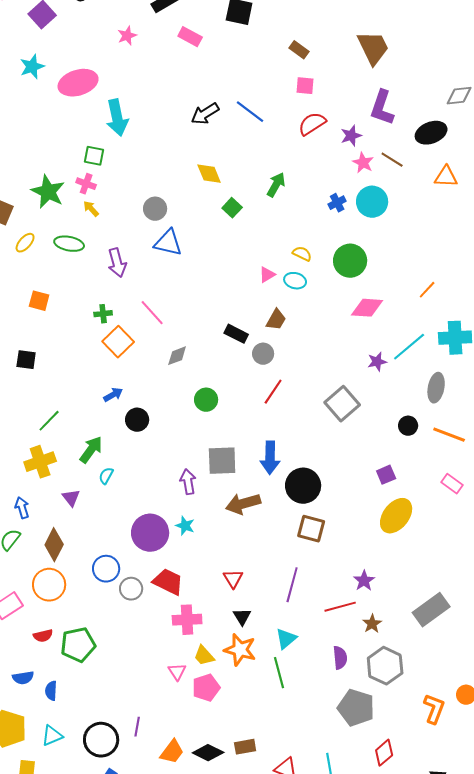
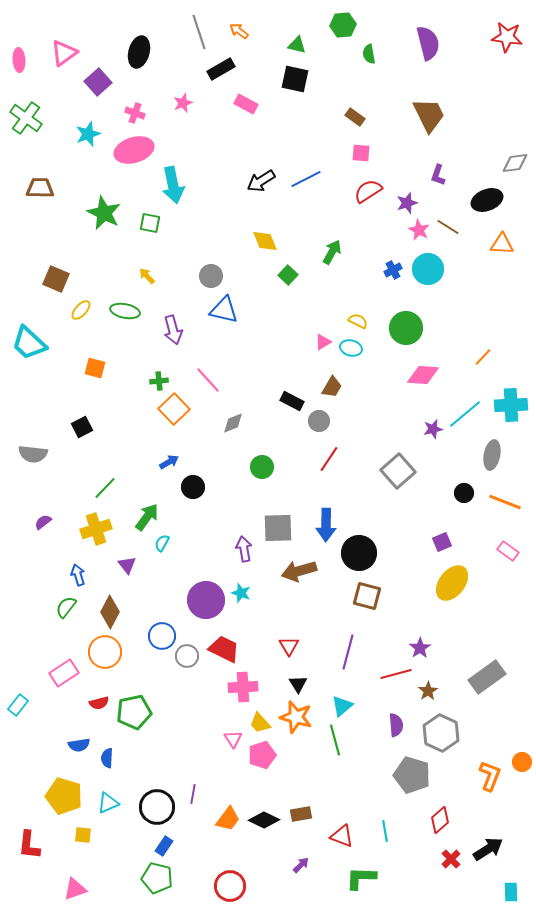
purple L-shape: (382, 108) -> (438, 175), size x0.6
blue line: (250, 112) -> (306, 179), turned -64
pink cross: (86, 184) -> (135, 113), moved
green star: (48, 192) -> (104, 213), moved
black square: (26, 360) -> (82, 427), turned -35

